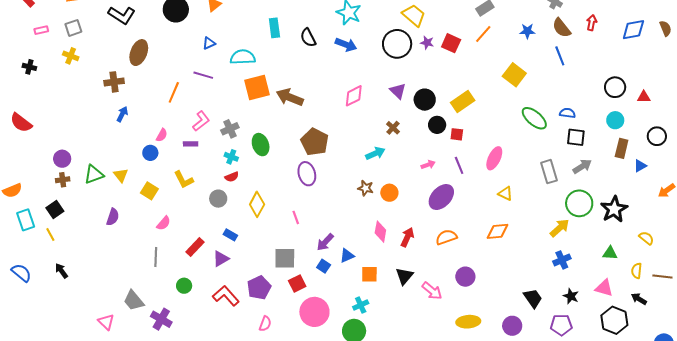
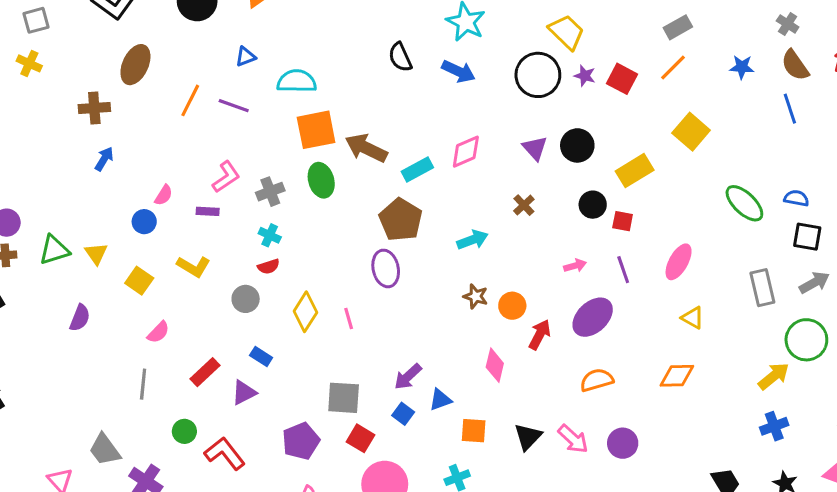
cyan rectangle: (274, 28) -> (417, 170), moved, turned 66
yellow square: (514, 75) -> (691, 132), moved
orange line: (174, 92) -> (190, 100), moved
black circle: (425, 100) -> (577, 145), moved
green ellipse: (261, 145) -> (321, 180), moved
cyan arrow: (375, 153) -> (472, 240), moved
yellow L-shape: (184, 180) -> (194, 266), turned -35
pink line: (296, 217) -> (349, 319), moved
red arrow: (407, 237) -> (540, 335), moved
red square: (297, 283) -> (360, 438), turned -36
pink arrow: (432, 291) -> (573, 439), moved
red L-shape: (226, 296) -> (225, 453), moved

